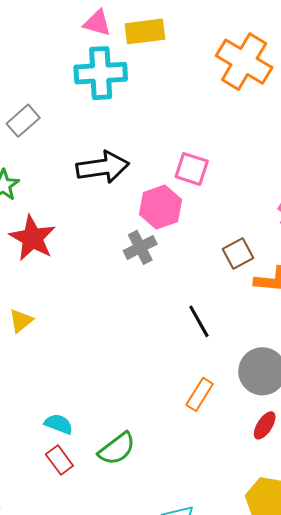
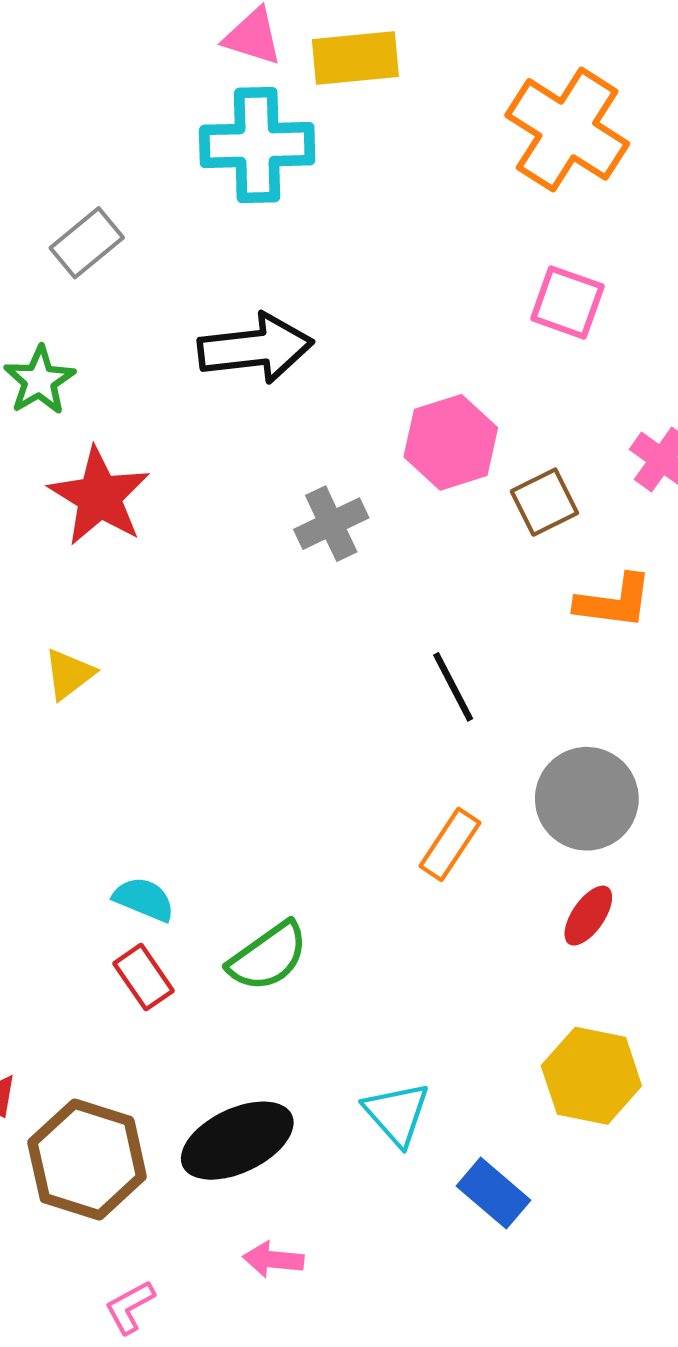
pink square: (192, 169) -> (567, 302), moved
pink hexagon: (160, 207) -> (451, 442), moved
brown square: (238, 253) -> (544, 502), moved

